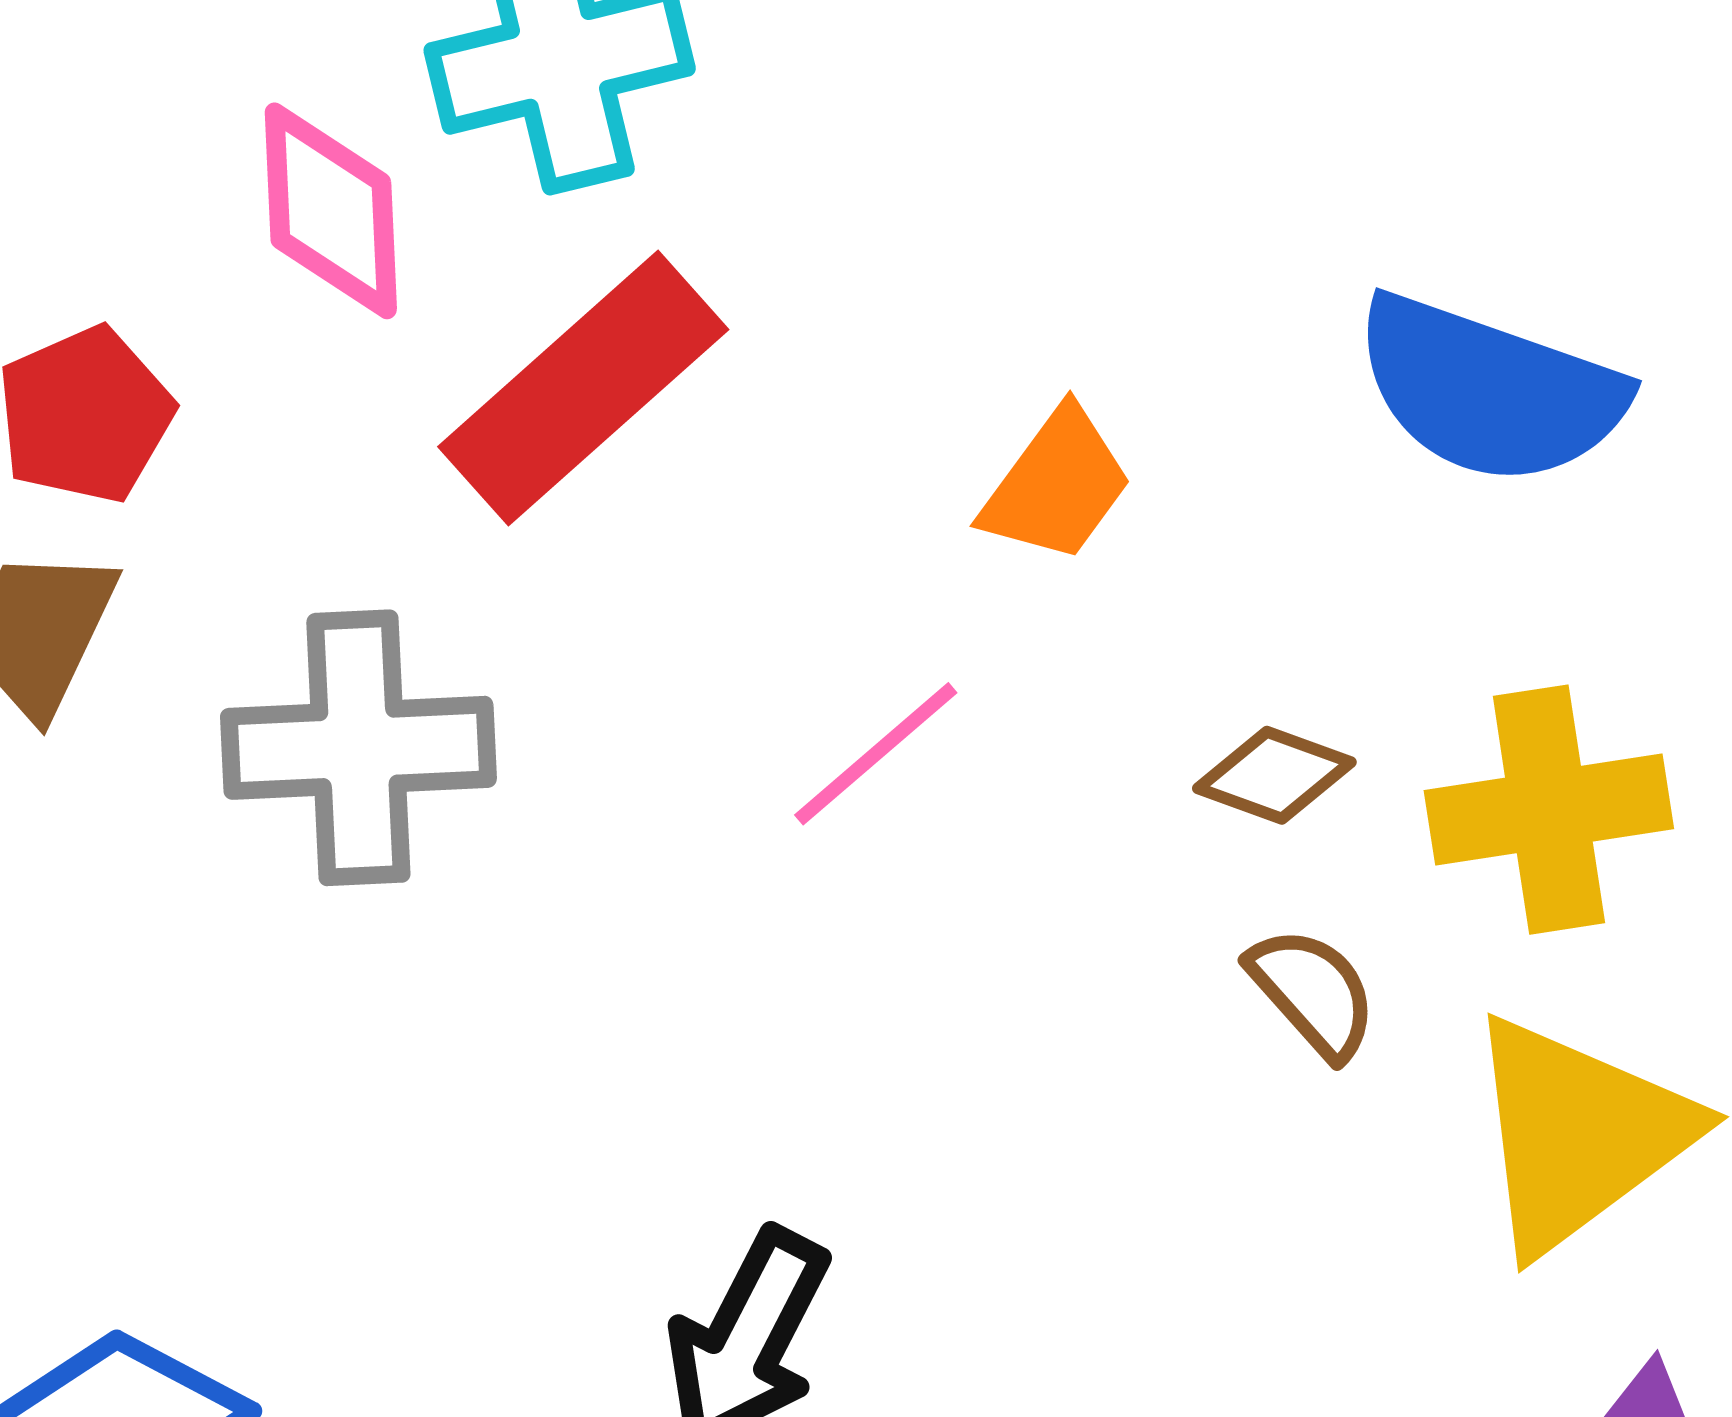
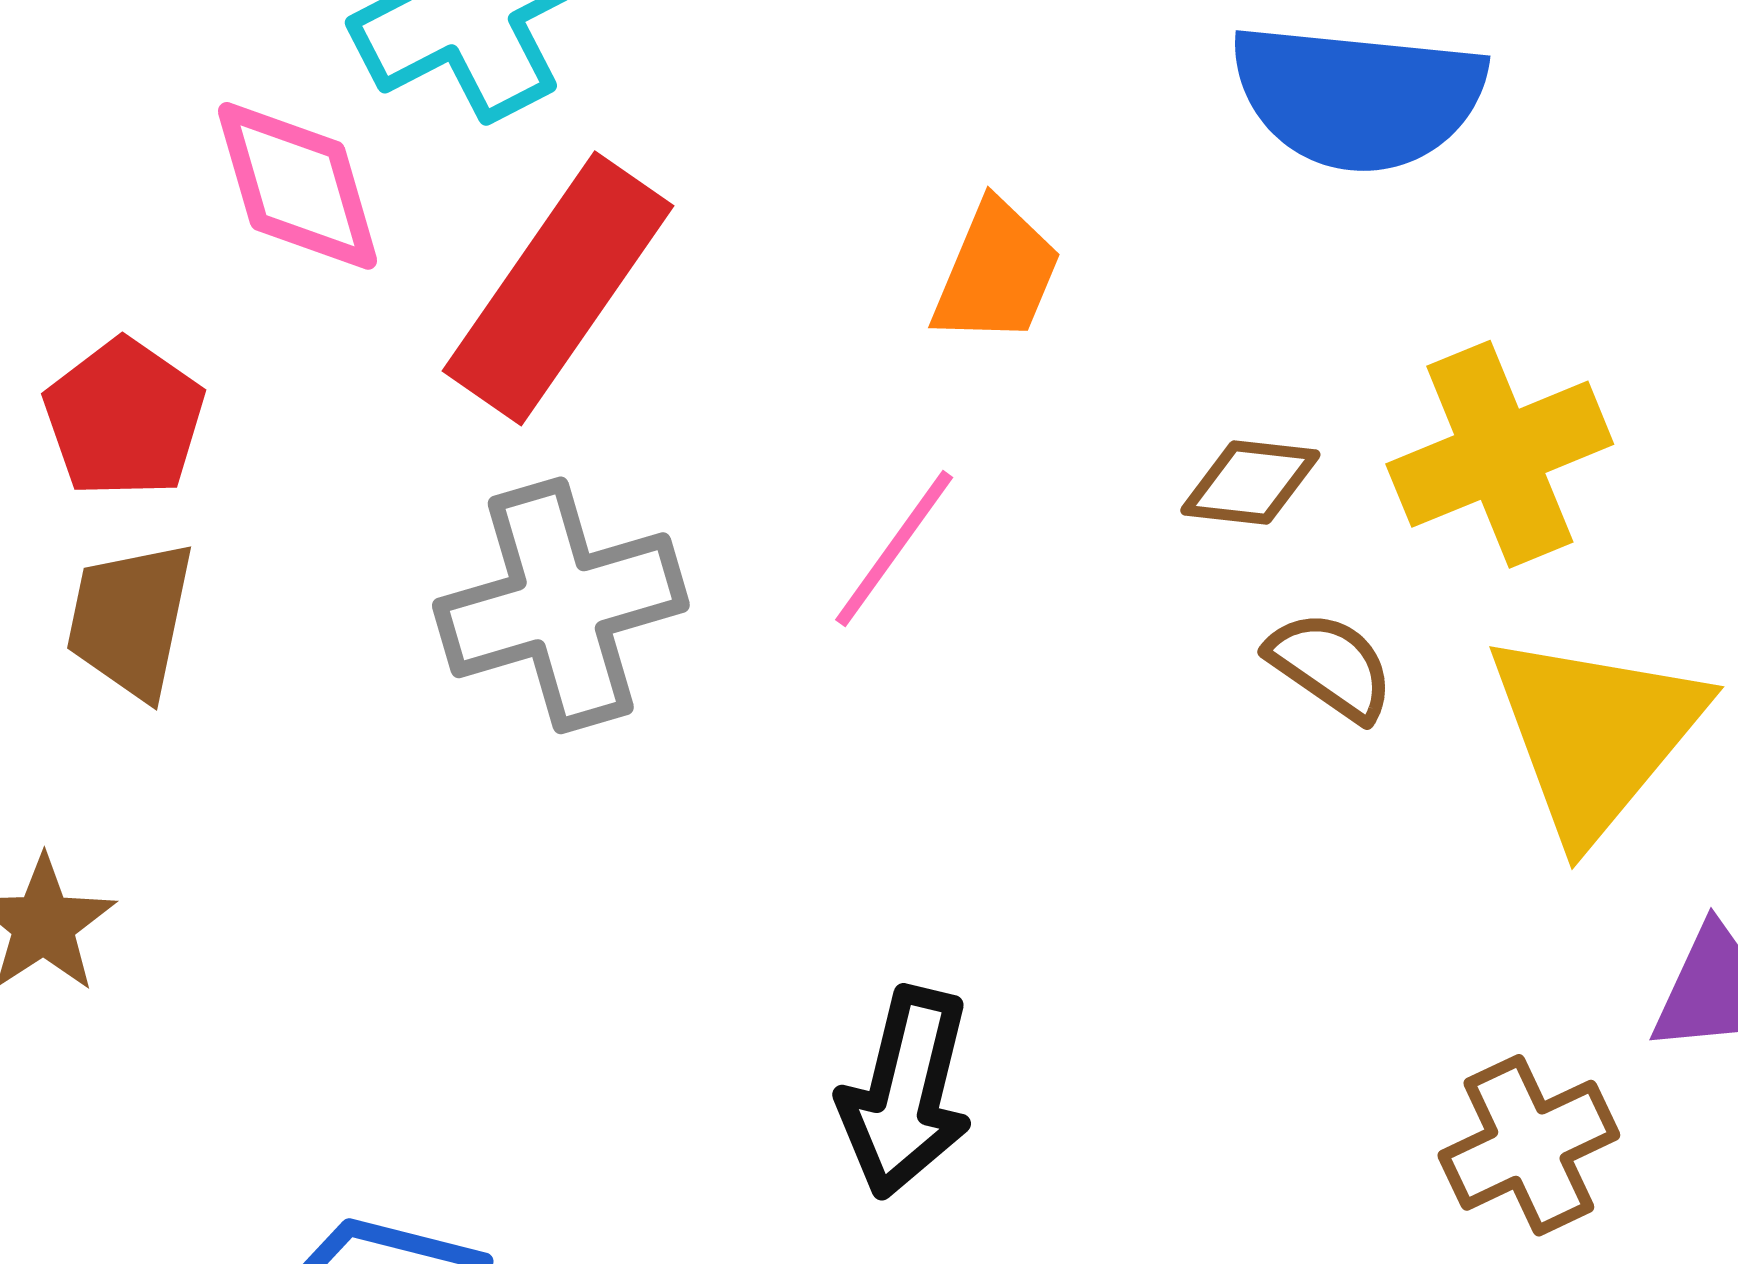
gray cross: (358, 748) -> (561, 605), moved

